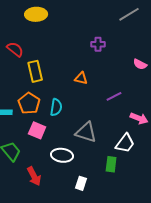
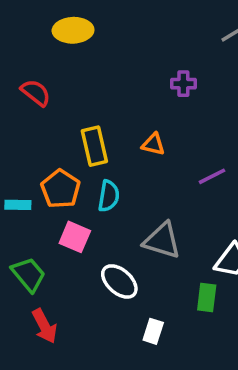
yellow rectangle: (35, 71) -> (94, 146), moved
white ellipse: (62, 155) -> (119, 281), turned 35
red arrow: (34, 176) -> (45, 326), moved

